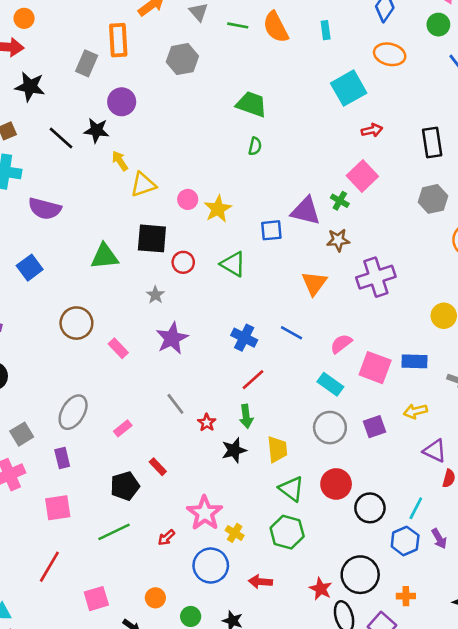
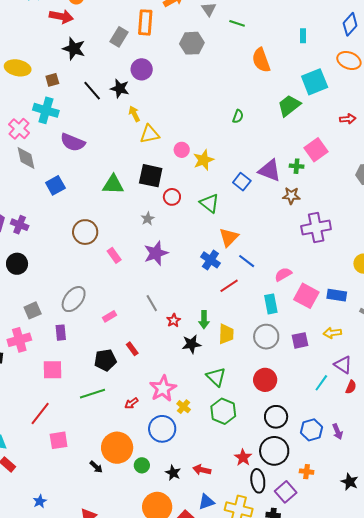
orange semicircle: (276, 27) -> (261, 60), moved
green trapezoid: (251, 104) -> (289, 105), moved, turned -65
red arrow: (372, 130) -> (348, 119), moved
green cross: (340, 201) -> (297, 166), turned -32
blue square: (271, 230) -> (242, 182), turned 36
orange triangle: (314, 283) -> (229, 237), moved
red line: (253, 380) -> (229, 286), moved
cyan rectangle: (330, 384) -> (271, 304), turned 36
yellow trapezoid: (277, 449) -> (226, 334), moved
green triangle: (291, 489) -> (216, 377), moved
black circle: (370, 508) -> (276, 417), moved
cyan line: (416, 508) -> (321, 383), moved
red arrow: (260, 582) -> (202, 470), moved
orange circle: (155, 598) -> (117, 448), size x2.0
pink square: (96, 599) -> (59, 440), moved

